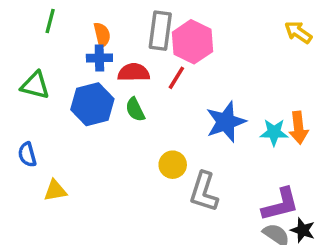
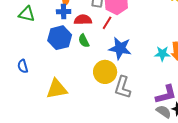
green triangle: (35, 85) -> (27, 14), moved
blue star: (226, 122) -> (120, 48), moved, turned 30
yellow circle: (173, 165) -> (105, 72), size x1.5
yellow triangle: (55, 191) -> (57, 89), moved, size x1.6

